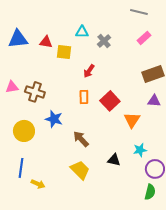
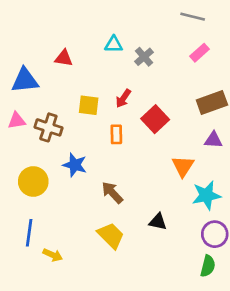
blue triangle: (18, 39) -> (25, 80), moved
yellow square: (64, 52) -> (89, 105), moved
red square: (110, 101) -> (155, 119), moved
cyan star: (140, 150) -> (206, 195), moved, size x1.5

